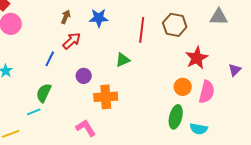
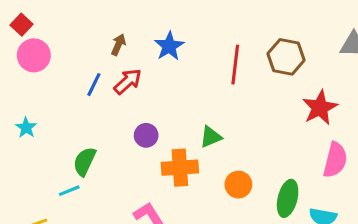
blue star: (99, 18) -> (169, 46), turned -30
blue line: (50, 59) -> (94, 85), moved
green triangle: (123, 60) -> (211, 137), moved
orange circle: (183, 87) -> (238, 185), moved

